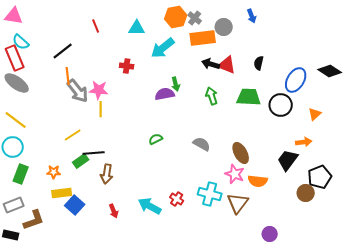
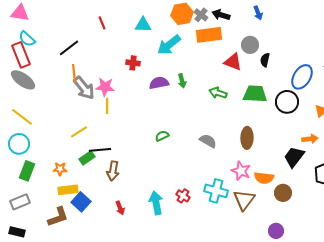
gray circle: (224, 27) -> (250, 45), moved
black arrow: (211, 64) -> (221, 15), moved
purple semicircle: (165, 94) -> (159, 83), moved
green arrow: (212, 96) -> (218, 93), turned -54
brown ellipse: (241, 153) -> (247, 138), moved, turned 30
brown circle: (306, 193) -> (283, 193), moved
cyan arrow: (150, 206) -> (156, 203), turned 50
brown L-shape: (34, 220) -> (58, 217), moved

